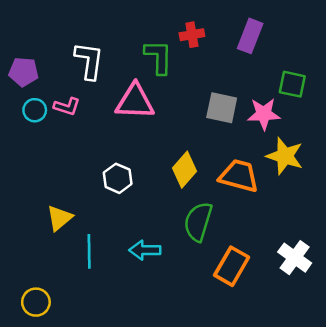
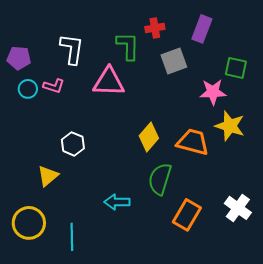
gray square: (222, 108) -> (174, 61), moved, turned -32
white hexagon: (118, 178) -> (73, 144), moved
cyan line: (89, 251) -> (72, 237), moved
yellow circle: (36, 302) -> (29, 223), moved, size x1.4

